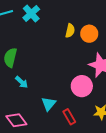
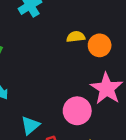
yellow semicircle: (70, 31) -> (76, 37), turned -120

